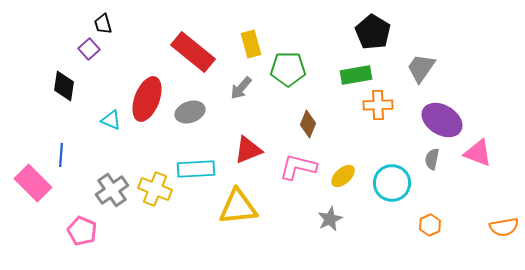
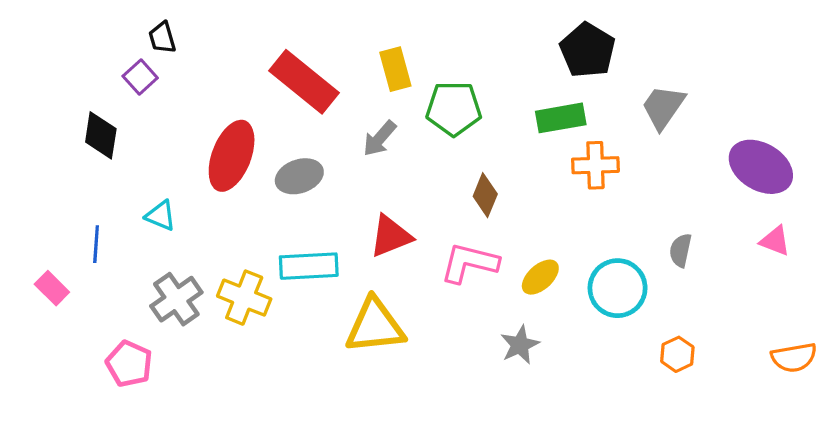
cyan triangle: (111, 120) -> (161, 216), moved
purple ellipse: (442, 120) -> (761, 167), moved
pink triangle: (478, 153) -> (775, 241), moved, size x0.7
pink rectangle: (33, 183) -> (52, 288), size x0.6

